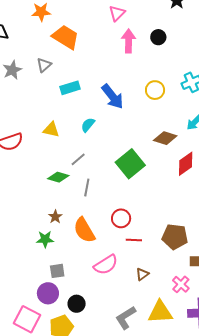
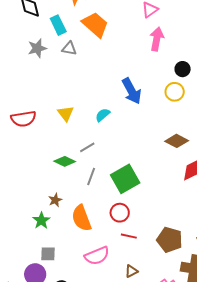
black circle: (158, 37) -> (183, 69), moved
gray triangle: (44, 65) -> (69, 49), turned 42
cyan rectangle: (70, 88) -> (58, 25), moved, turned 72
yellow triangle: (51, 130) -> (66, 113), turned 30
green square: (130, 164) -> (125, 179), moved
green star: (45, 239) -> (41, 221), turned 30

